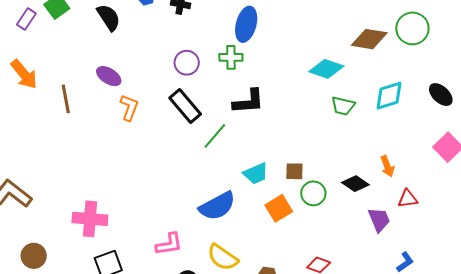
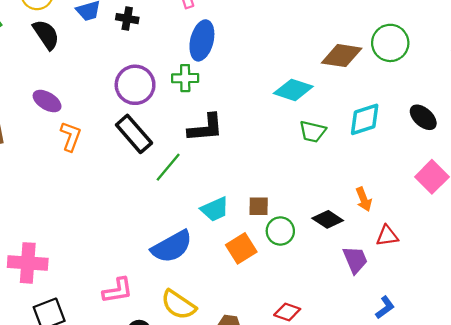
purple circle: (187, 63) -> (135, 85), size x1.4

